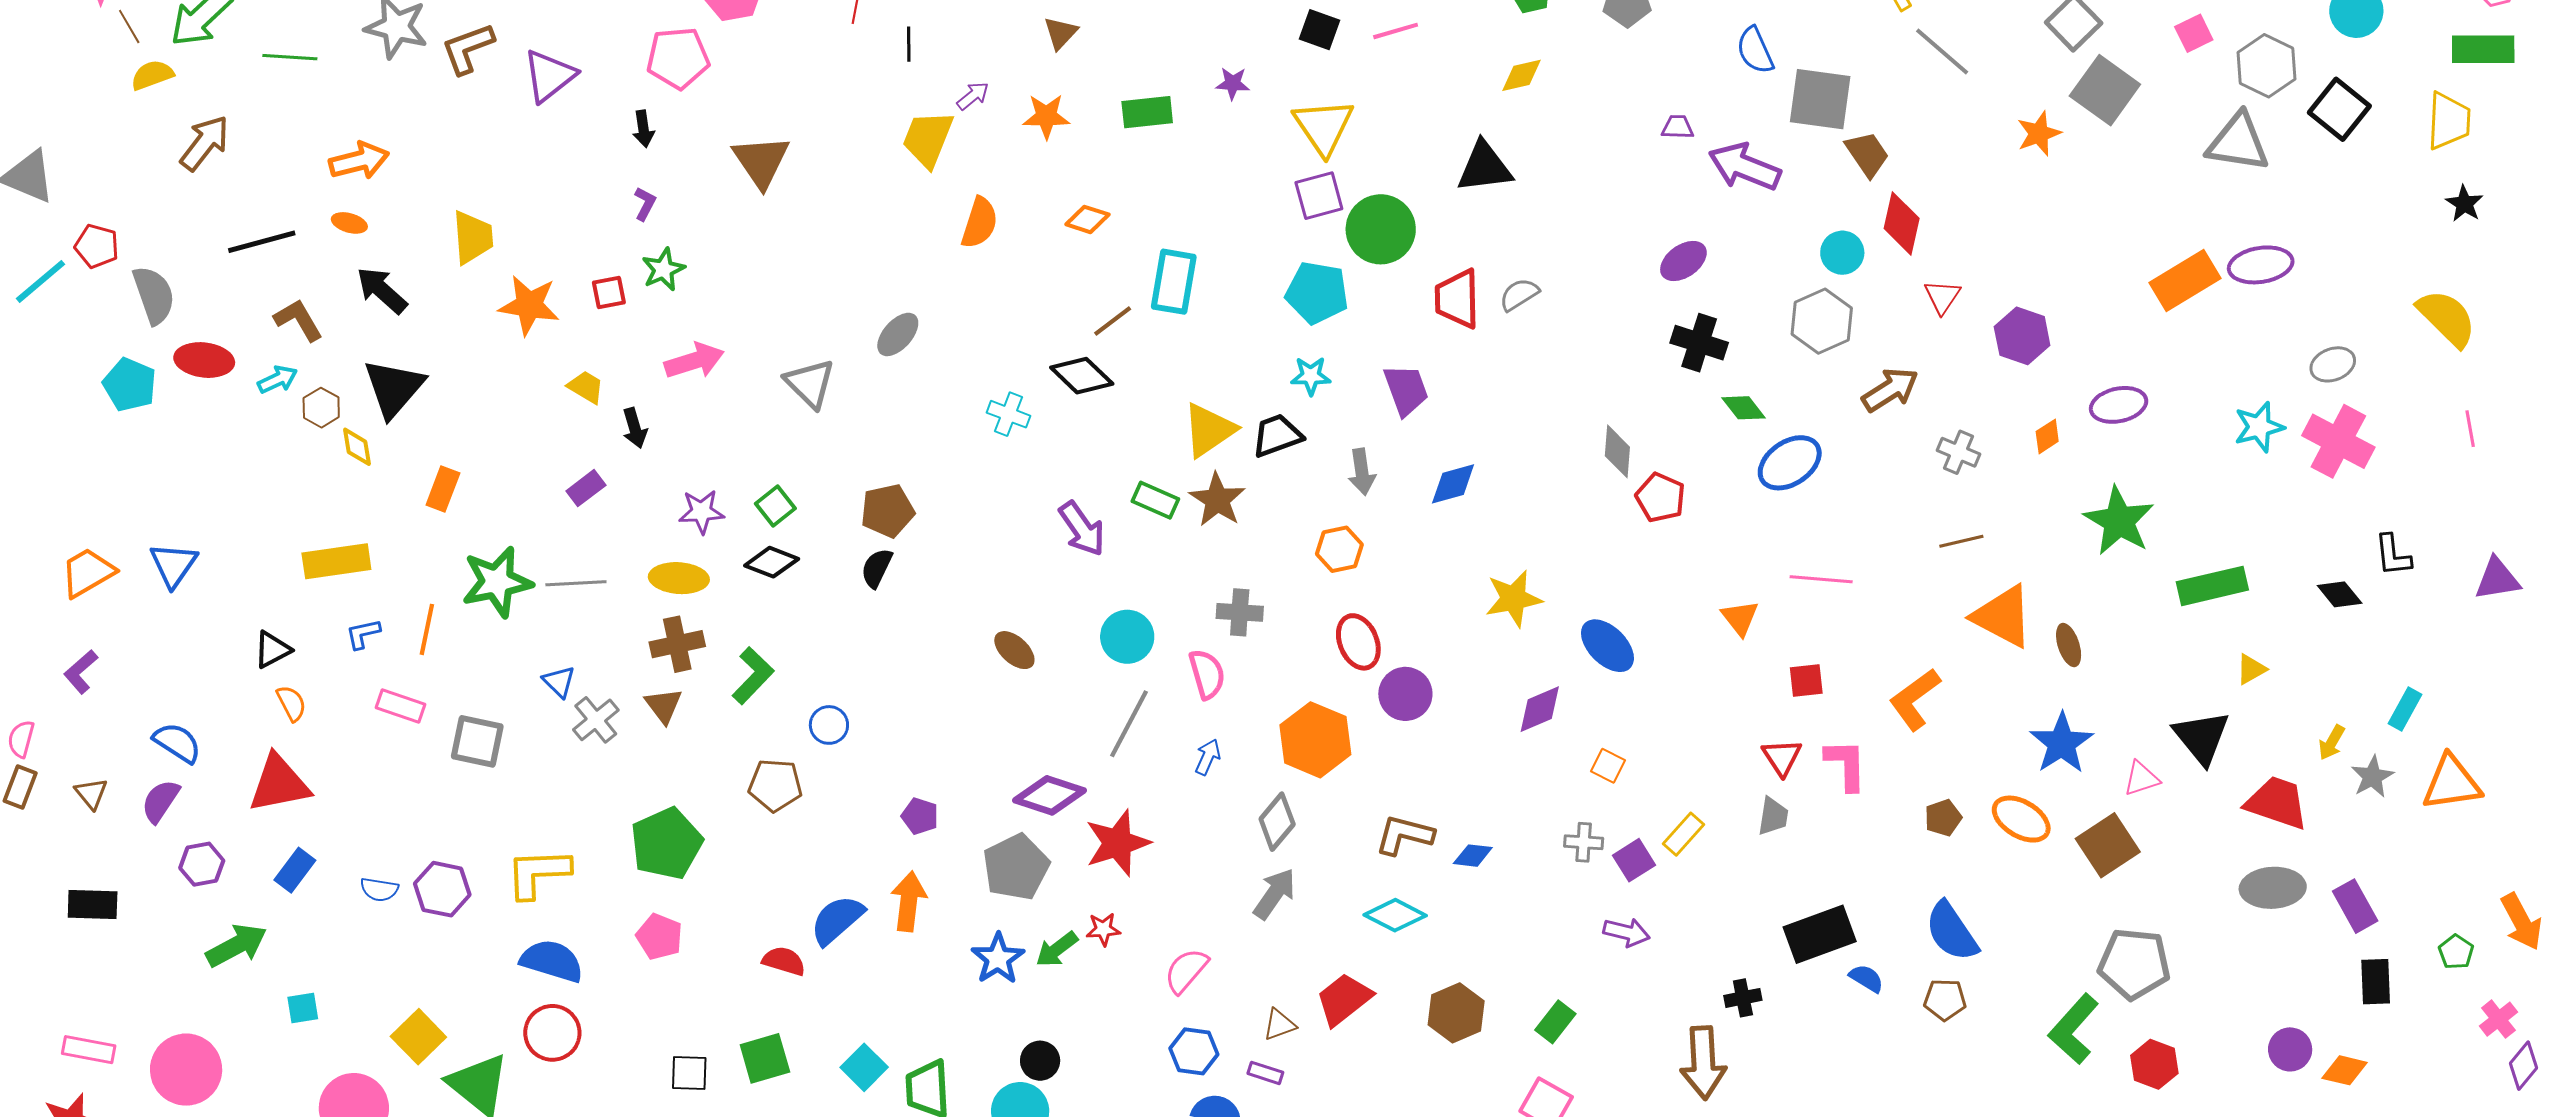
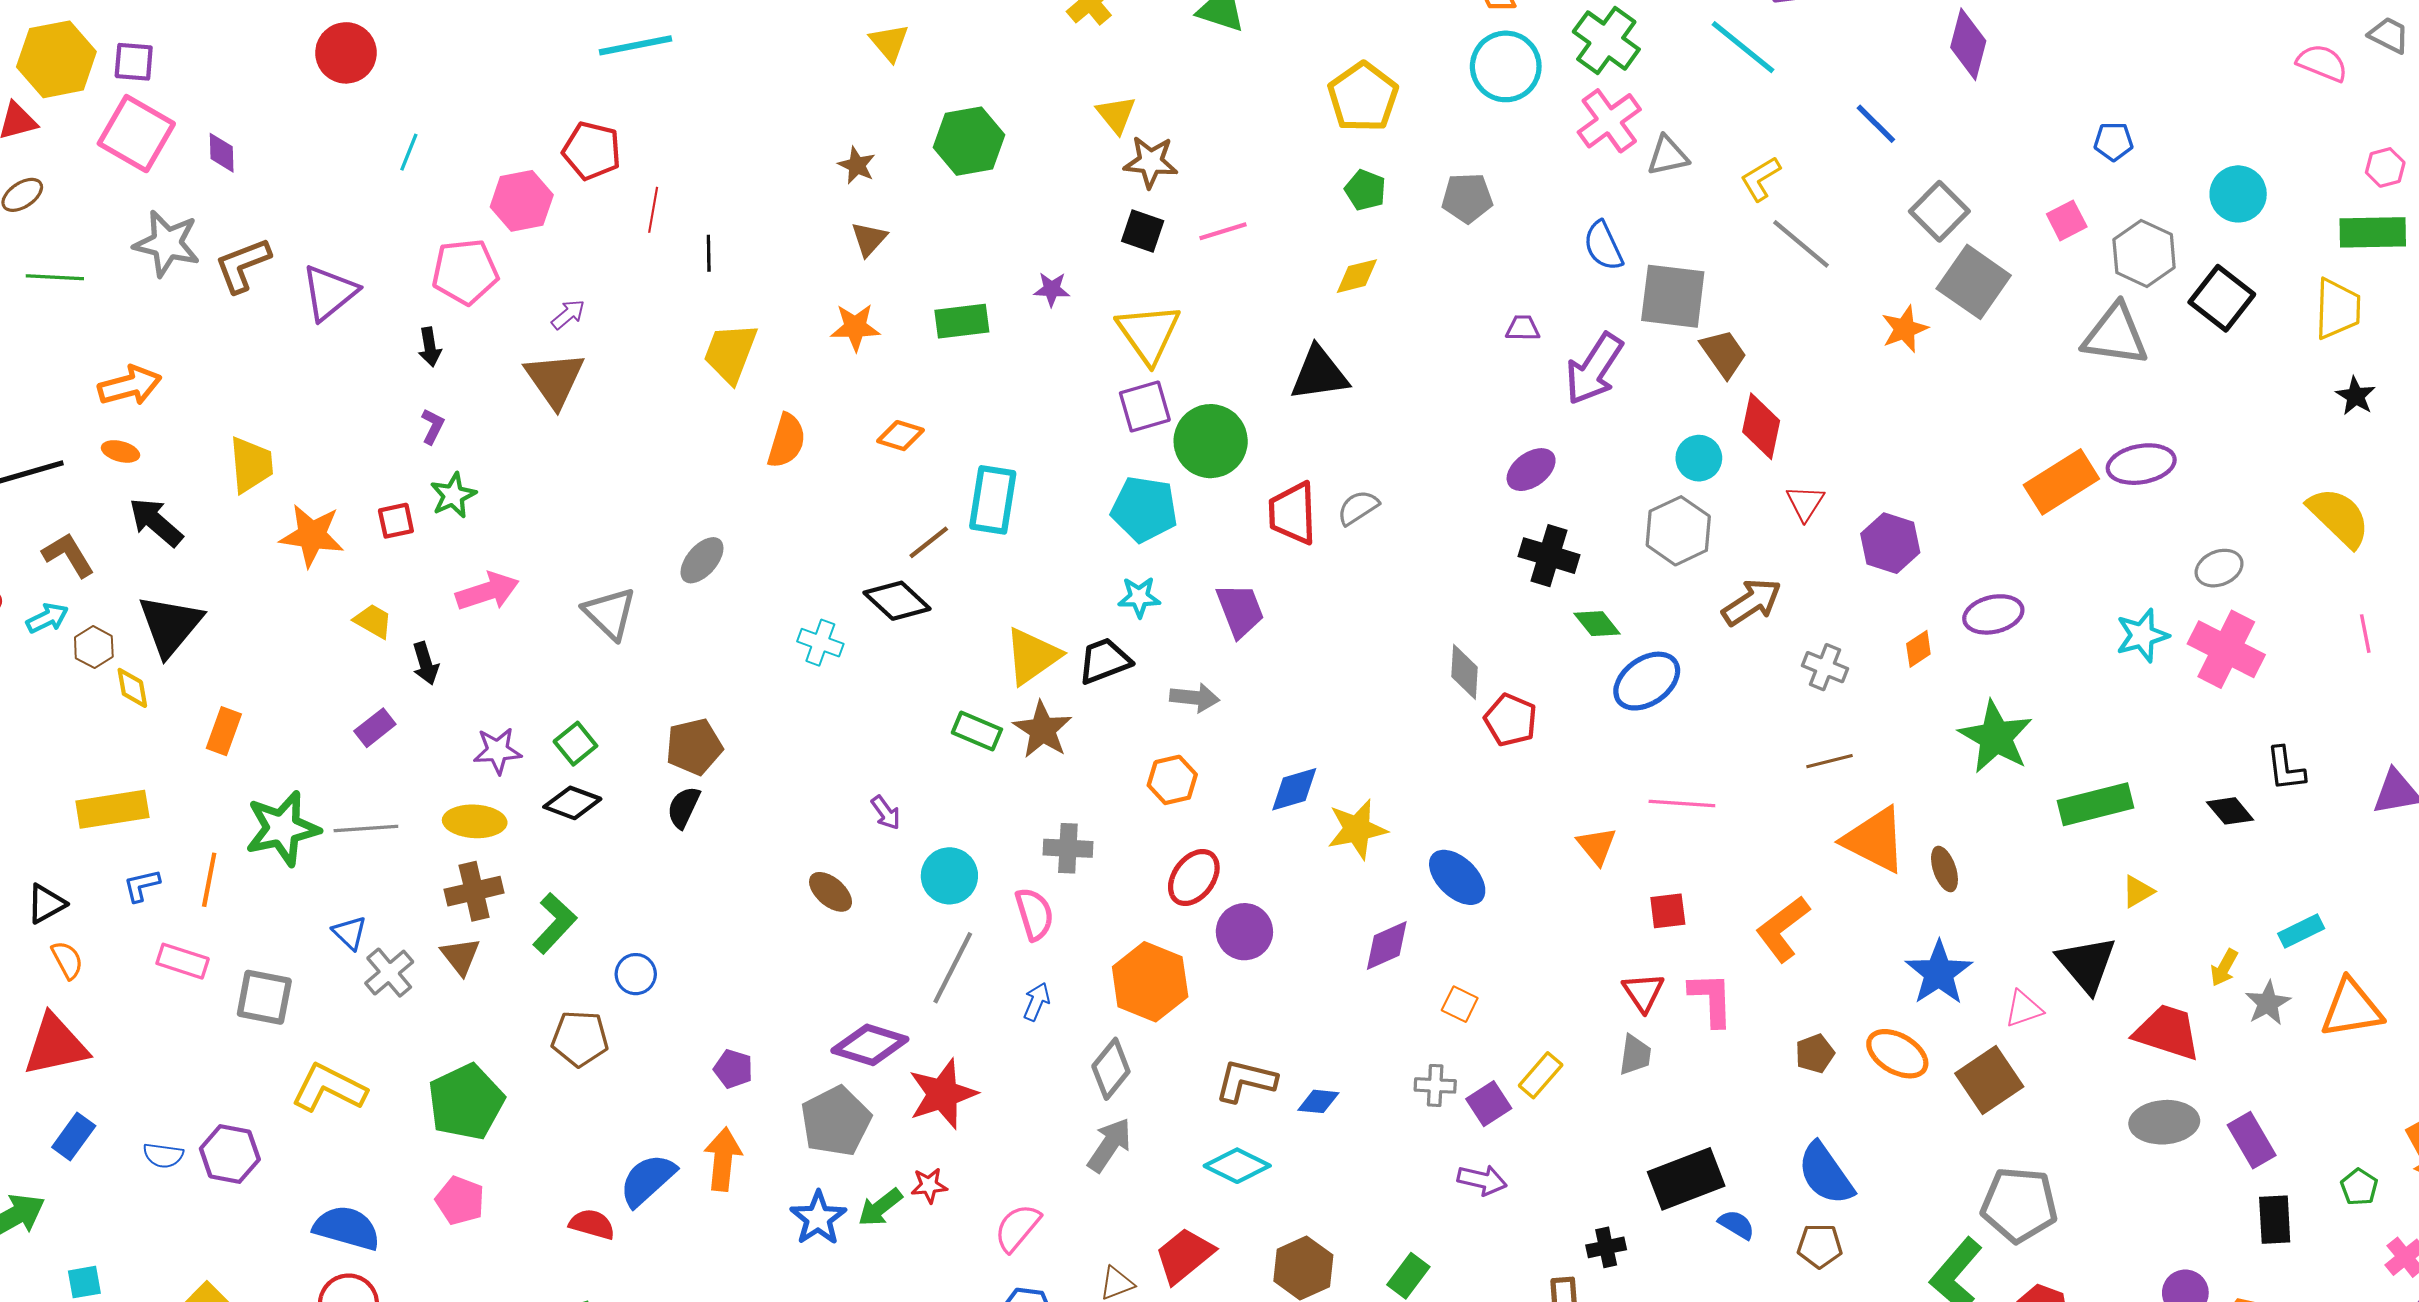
purple arrow: (973, 96) -> (568, 314), moved
purple arrow: (1744, 167) -> (1594, 369), turned -78
gray arrow: (1362, 472) -> (1195, 698), turned -75
blue diamond: (1453, 484) -> (1294, 789), moved
purple arrow: (1082, 529) -> (886, 813), moved, size x0.6
red ellipse: (1358, 642) -> (1194, 877), turned 60
cyan rectangle: (2405, 709) -> (2301, 931), turned 36
yellow L-shape: (538, 873) -> (329, 1088), moved, turned 30

